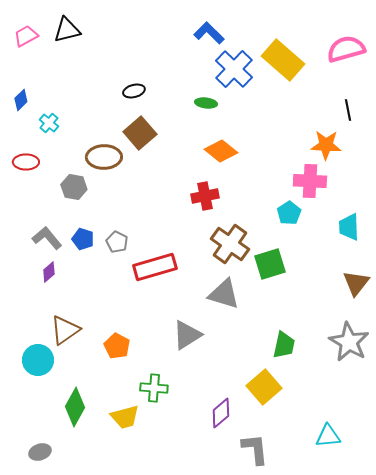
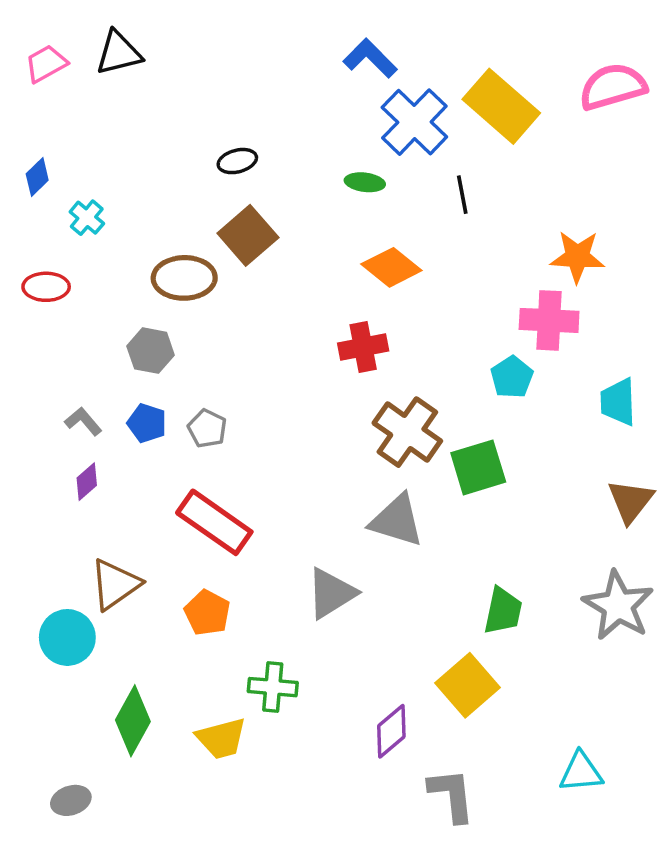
black line: (348, 110) -> (462, 195), moved
gray hexagon: (74, 187) -> (151, 351), moved
gray L-shape: (47, 238) -> (83, 421), size x0.7
red rectangle: (155, 267) -> (214, 522), moved, turned 51

